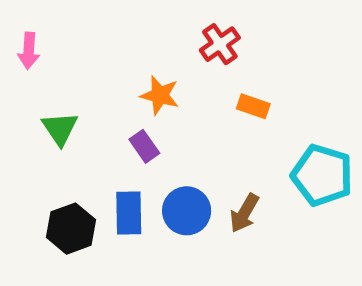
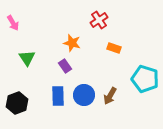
pink arrow: (29, 51) -> (13, 23), turned -35
black hexagon: (71, 229) -> (17, 103), moved

